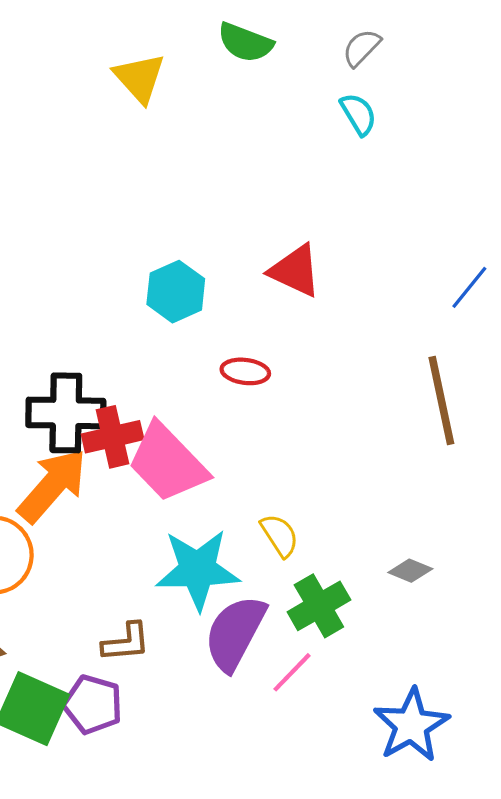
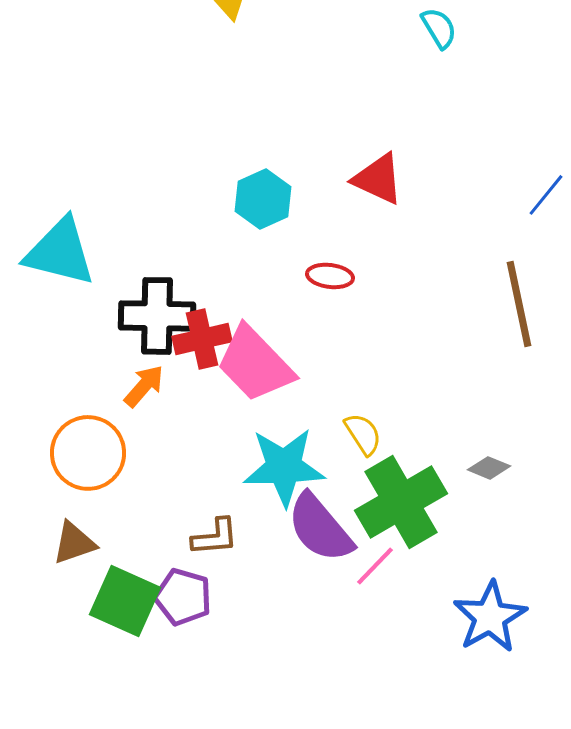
orange arrow: (52, 486) -> (144, 386), size x0.6
green cross: (319, 606) -> (401, 502), size x1.5
purple semicircle: (235, 633) -> (320, 528), turned -68

